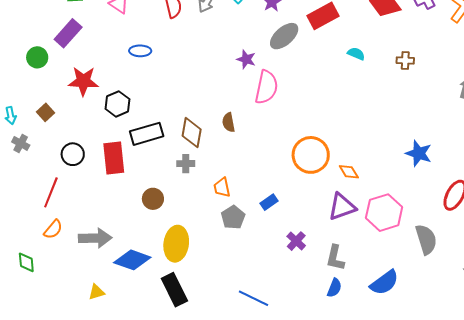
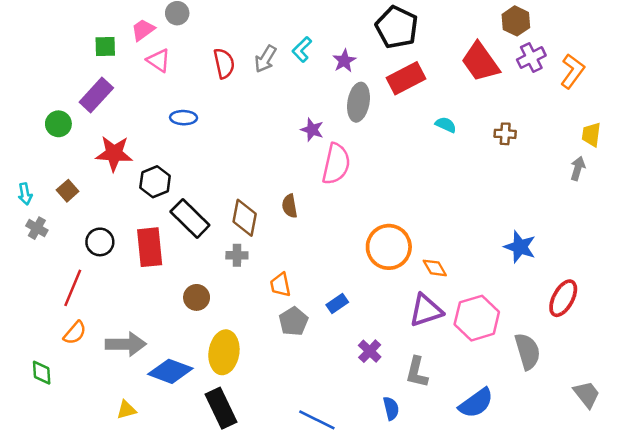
gray ellipse: (284, 36) -> (358, 102), turned -40
black rectangle: (147, 134) -> (190, 218), turned 60
blue semicircle: (334, 288) -> (391, 408), moved, turned -36

